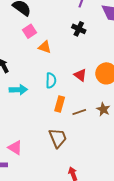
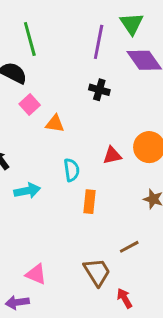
red triangle: (80, 75) -> (112, 155), turned -40
brown line: (79, 112) -> (129, 247), moved
brown trapezoid: (58, 138) -> (97, 272), moved

